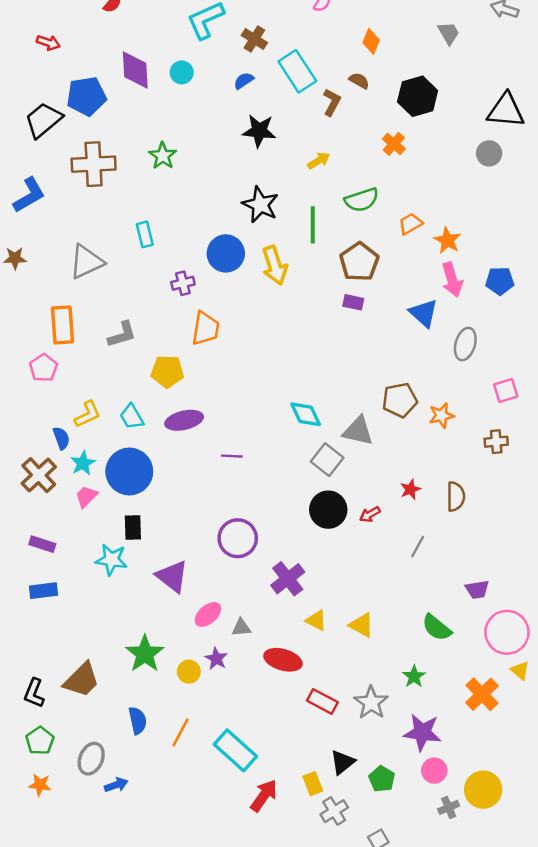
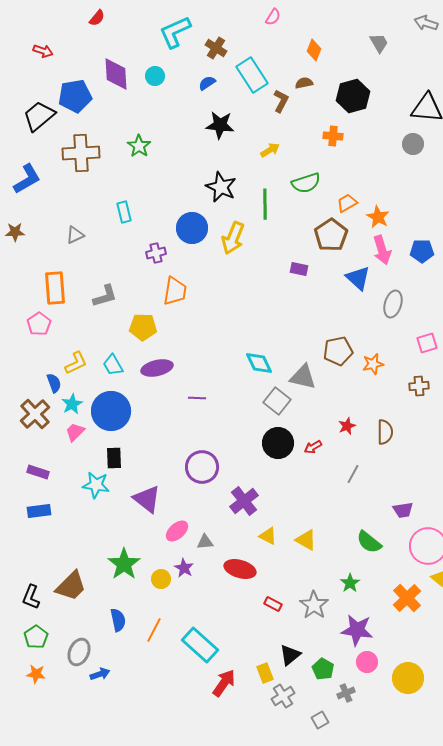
brown semicircle: (359, 81) -> (304, 83), turned -42
orange cross: (394, 144) -> (333, 136), turned -36
gray triangle: (86, 262) -> (75, 235), size x0.6
brown pentagon: (359, 262) -> (331, 235), moved
yellow arrow: (275, 265) -> (233, 238), turned 40
red rectangle: (322, 701) -> (273, 604), size x0.7
gray cross: (449, 807) -> (346, 693), moved

